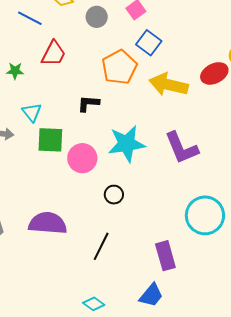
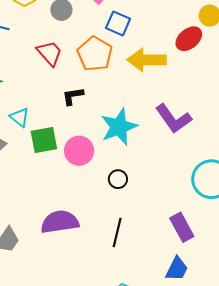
red trapezoid: (54, 54) -> (50, 53), moved, turned -56

